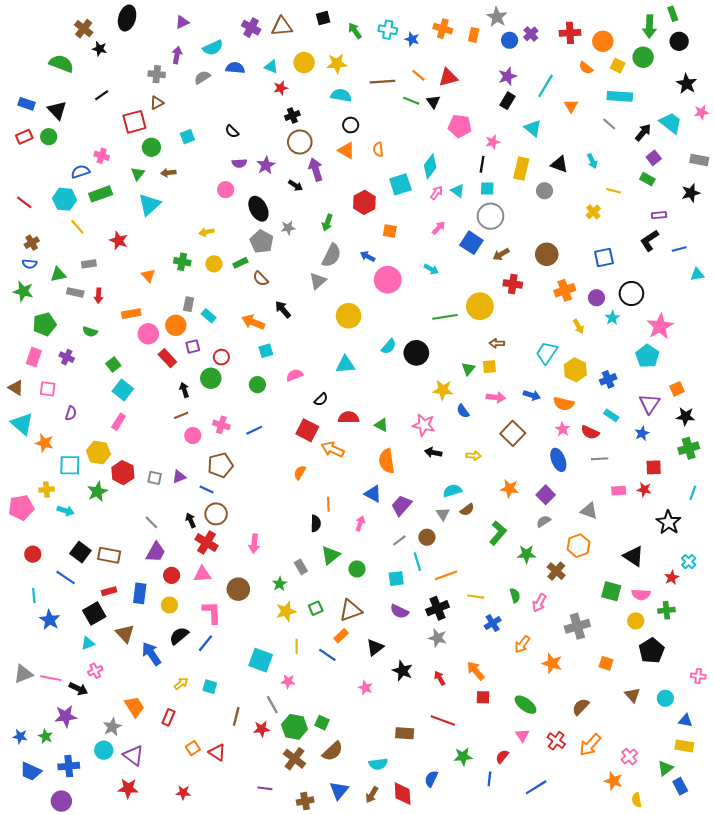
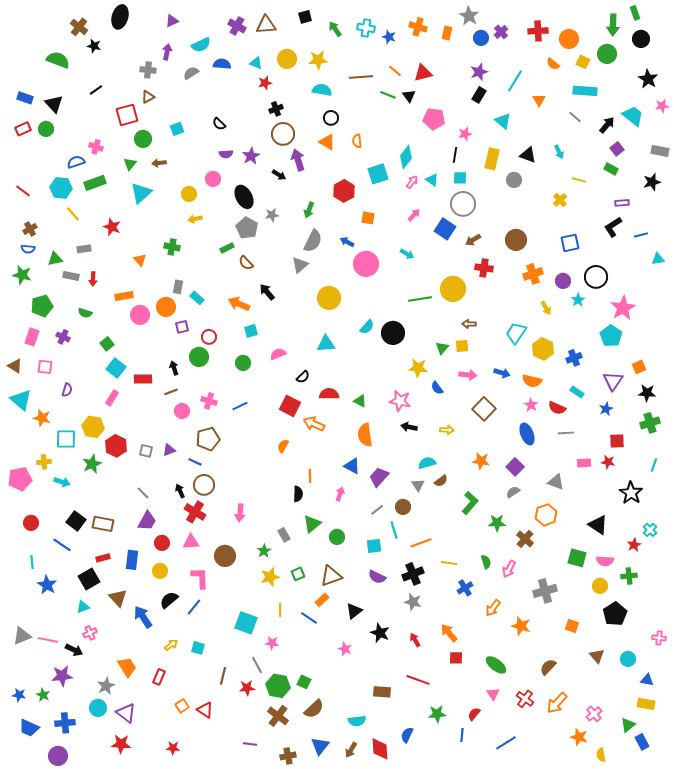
yellow circle: (214, 264) -> (189, 194), moved
red rectangle: (167, 358) -> (143, 379), moved, turned -48

